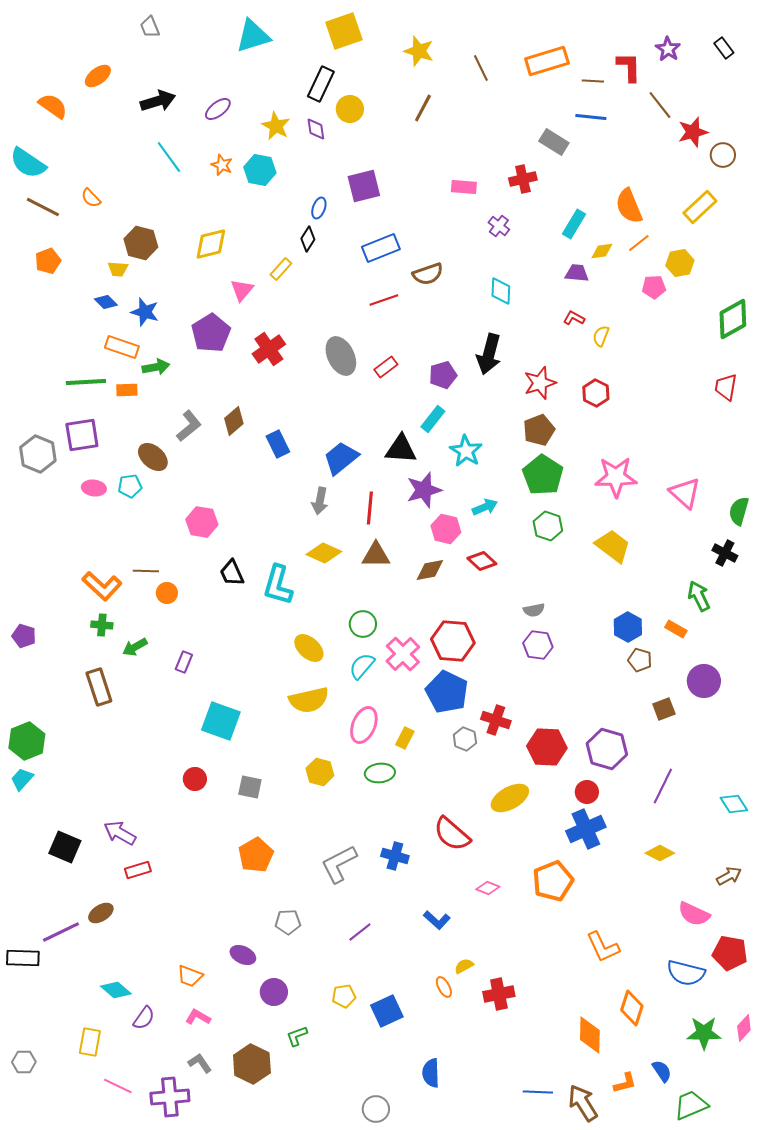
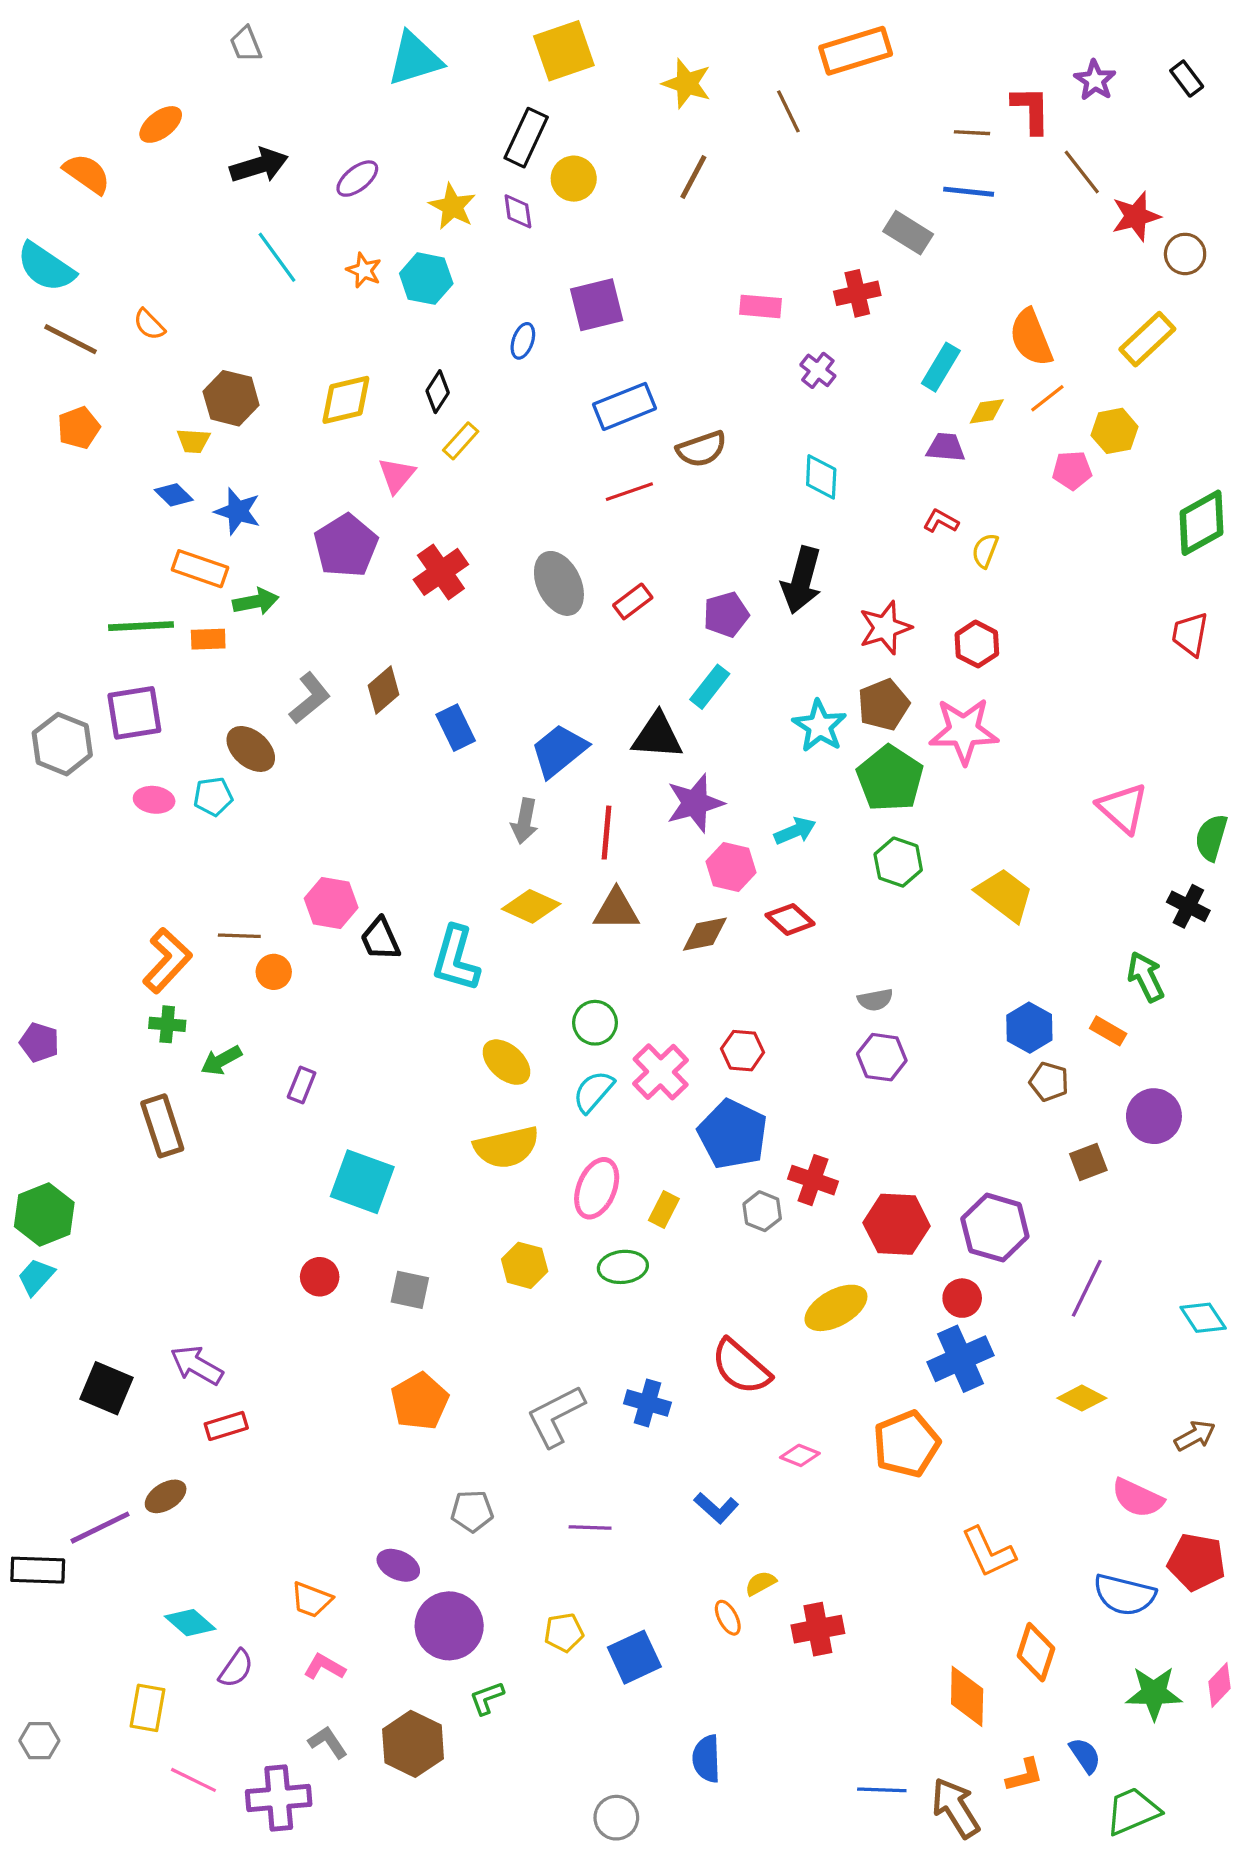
orange rectangle: (547, 61) -> (856, 51), moved
black diamond: (308, 239) -> (438, 392), moved
cyan star: (466, 451) -> (820, 726), moved
pink star: (616, 477) -> (964, 731), moved
pink hexagon: (202, 522) -> (331, 903), moved
orange L-shape: (102, 586) -> (167, 960), turned -90
red hexagon: (453, 641) -> (743, 1051), size x0.6
purple line: (360, 932) -> (590, 1528), turned 40
purple circle: (274, 992) -> (449, 1626), size x1.5

